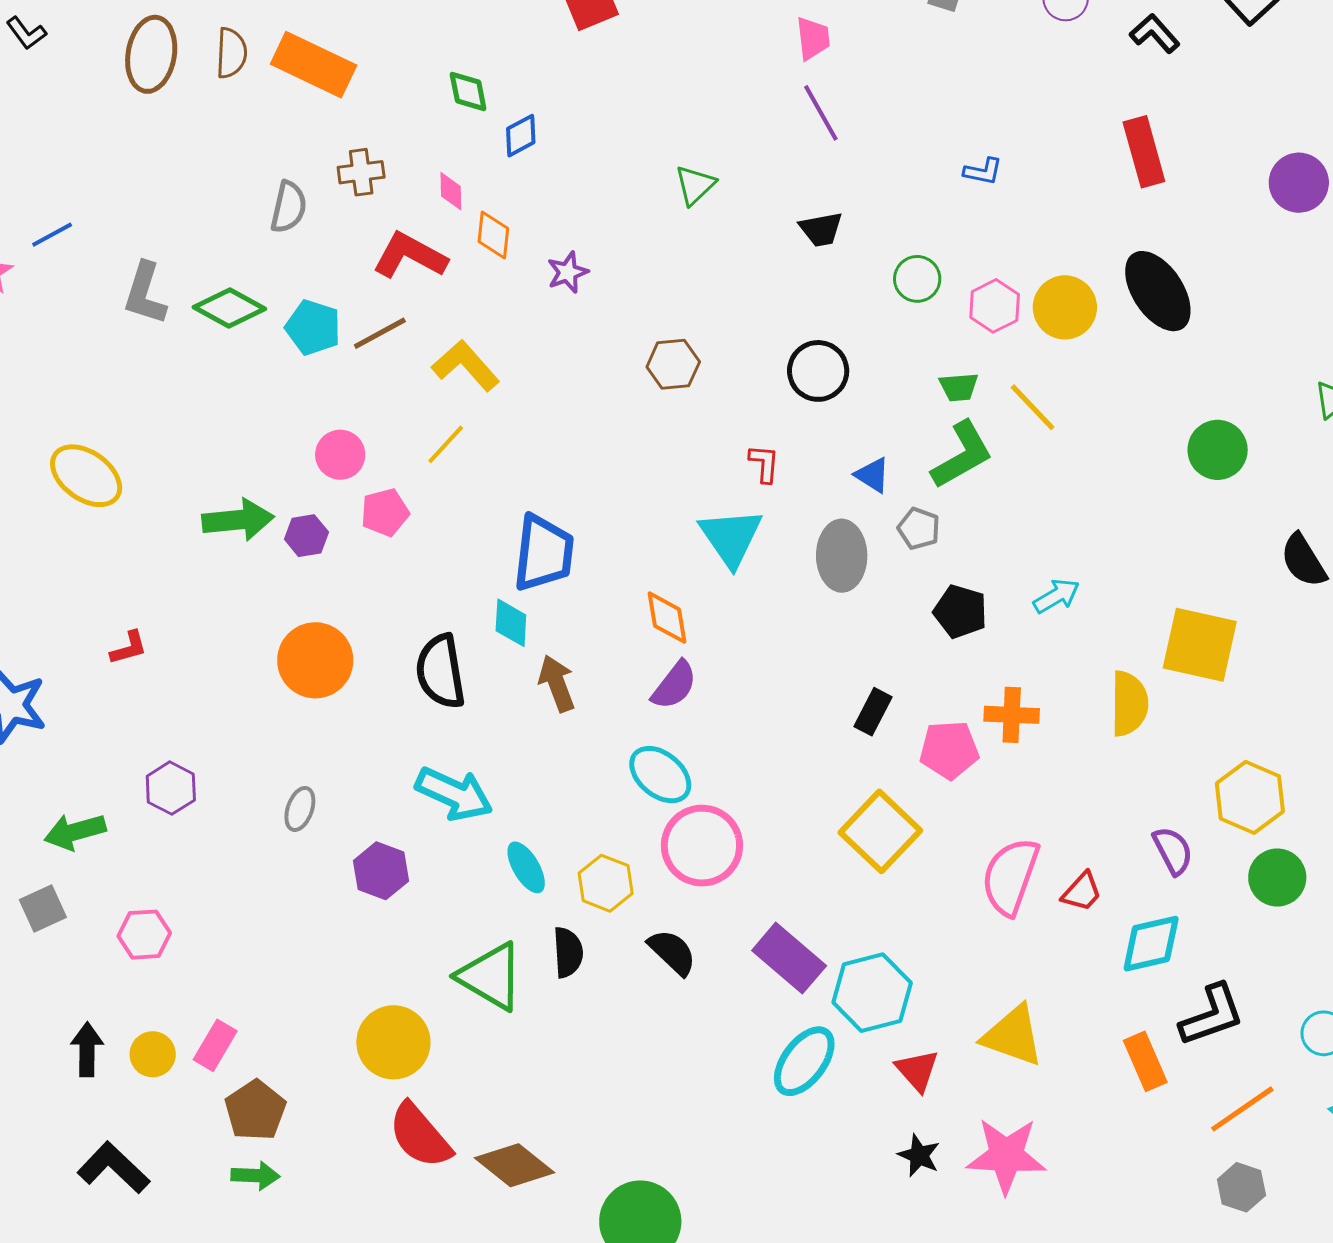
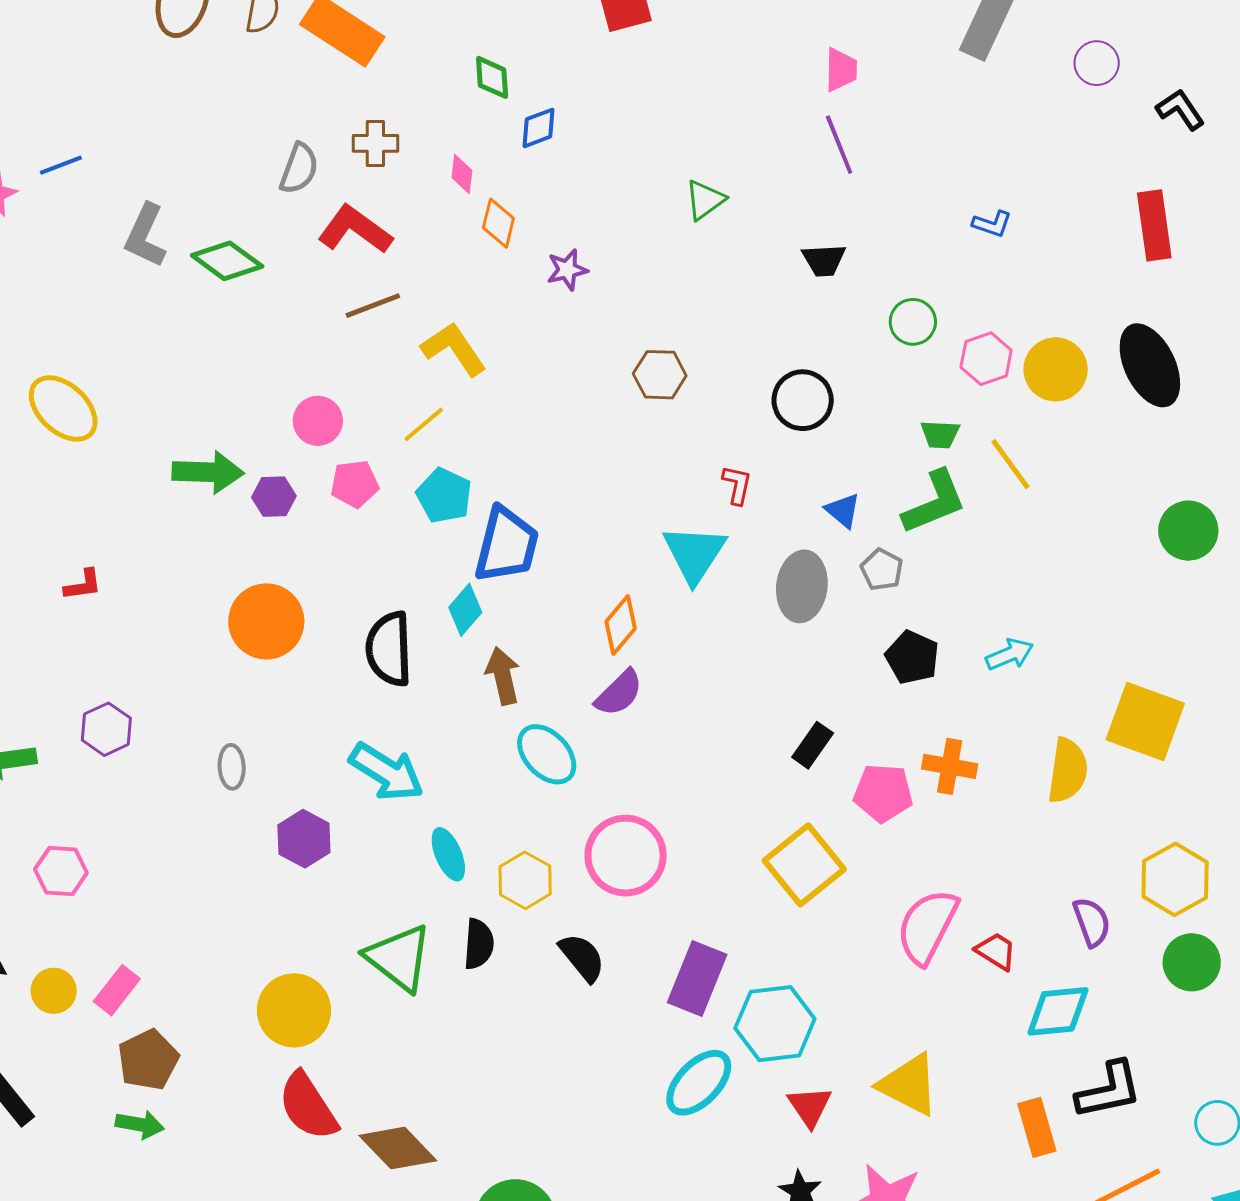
red L-shape: (410, 256) -> (355, 230), moved
cyan pentagon: (313, 327) -> (444, 496), moved
orange diamond: (667, 618) -> (621, 625), turned 42
cyan diamond: (511, 623) -> (465, 610), turned 30
cyan ellipse: (660, 775) -> (547, 754), moved
gray ellipse: (300, 809) -> (232, 767), turned -30
red trapezoid: (1082, 892) -> (996, 951), turned -108
purple rectangle: (789, 958) -> (697, 978), turned 64

